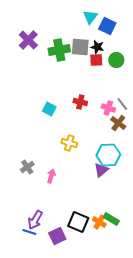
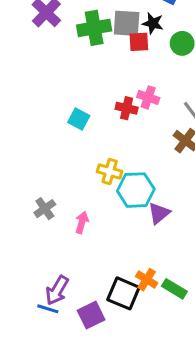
red square: (96, 60) -> (139, 42), moved
pink cross: (108, 108) -> (148, 97), moved
cyan hexagon: (108, 155) -> (136, 190), moved
orange cross: (99, 222) -> (147, 280), moved

